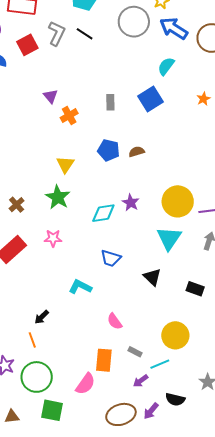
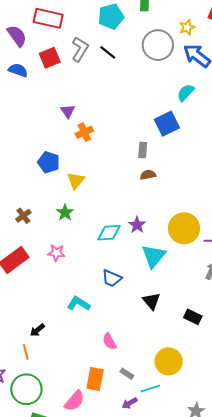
gray rectangle: (110, 102) -> (143, 150), moved
blue pentagon: (109, 150) -> (49, 162), moved
green star: (58, 197) -> (65, 213), size x0.7
cyan triangle: (169, 238) -> (154, 256), moved

